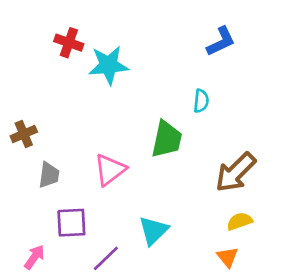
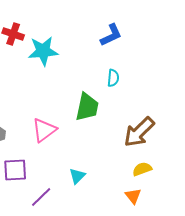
blue L-shape: (221, 41) -> (111, 35), moved
cyan triangle: (153, 231) -> (77, 176), size x0.7

